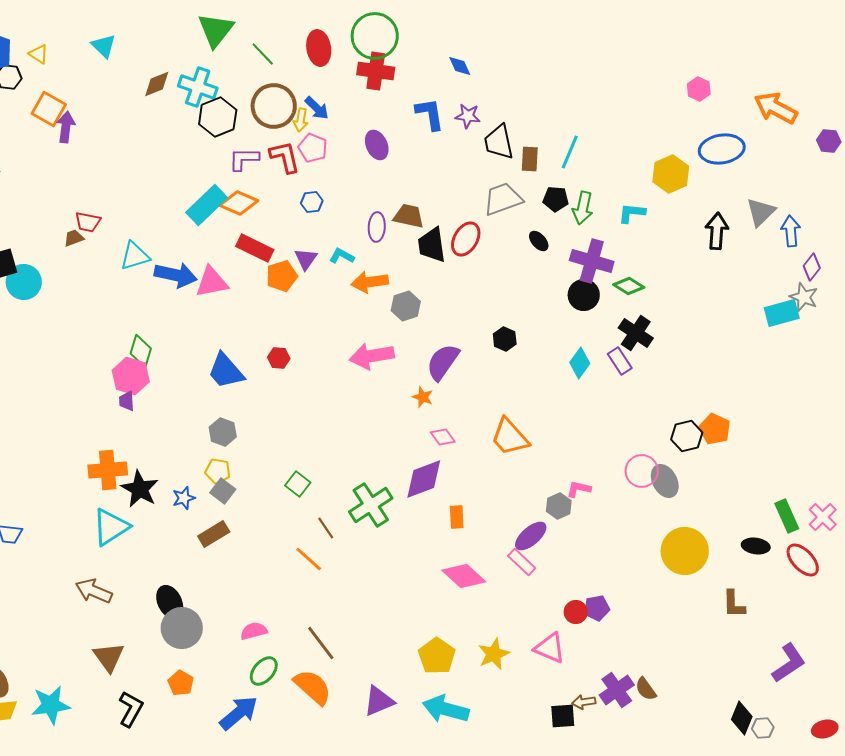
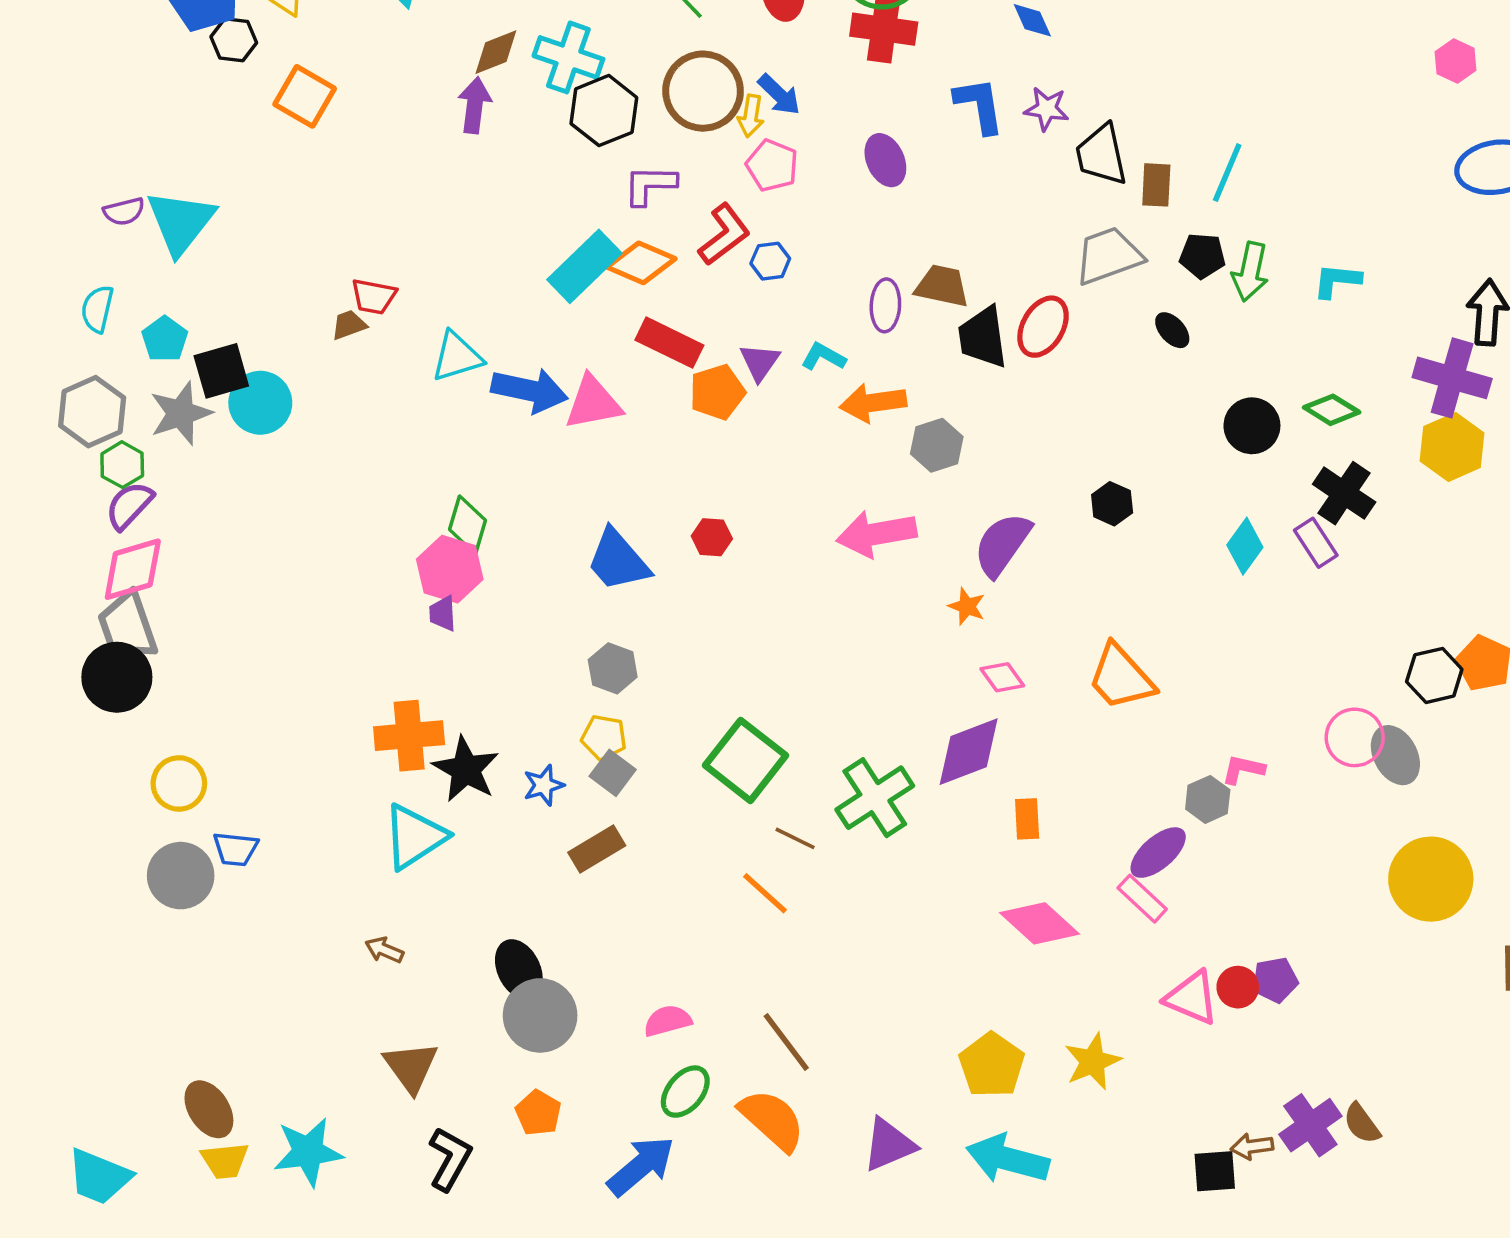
purple arrow: (66, 127) -> (475, 105), moved
red L-shape: (285, 157) -> (724, 235), moved, turned 66
yellow hexagon: (671, 174) -> (1452, 447), moved
purple cross: (592, 261) -> (1452, 378), moved
green square: (298, 484) -> (746, 760), size x1.8
brown line: (326, 528) -> (795, 838), turned -30
brown arrow: (94, 591) -> (384, 950), size x0.6
pink triangle: (550, 648) -> (1192, 998), moved

